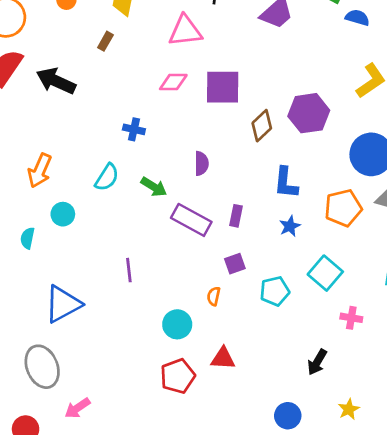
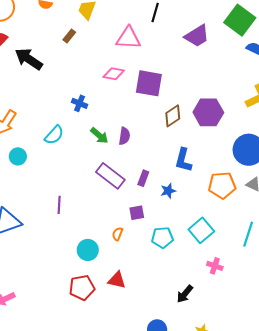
green arrow: (154, 187) -> (99, 136), moved
blue star: (290, 226) -> (168, 191), moved

